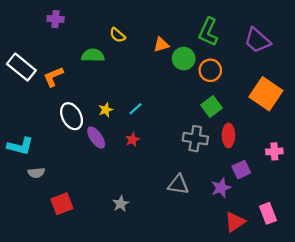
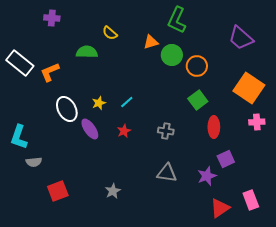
green L-shape: (208, 32) -> (177, 20), moved
gray cross: (195, 139) -> (166, 131), moved, size x0.7
cyan L-shape: (20, 146) -> (19, 137), turned 95
pink cross: (274, 151) -> (257, 122), moved

